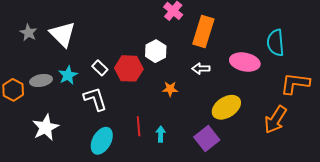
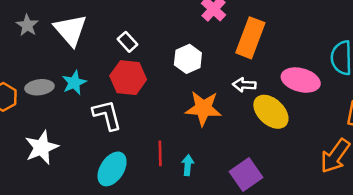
white rectangle: (100, 68) -> (127, 42), moved
red hexagon: (129, 68) -> (128, 78), moved
orange star: (170, 89) -> (203, 108), size x1.8
yellow ellipse: (226, 107) -> (271, 112), moved, turned 72

